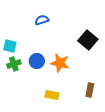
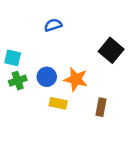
brown rectangle: (90, 90) -> (101, 107), moved
yellow rectangle: (52, 95) -> (58, 103), moved

